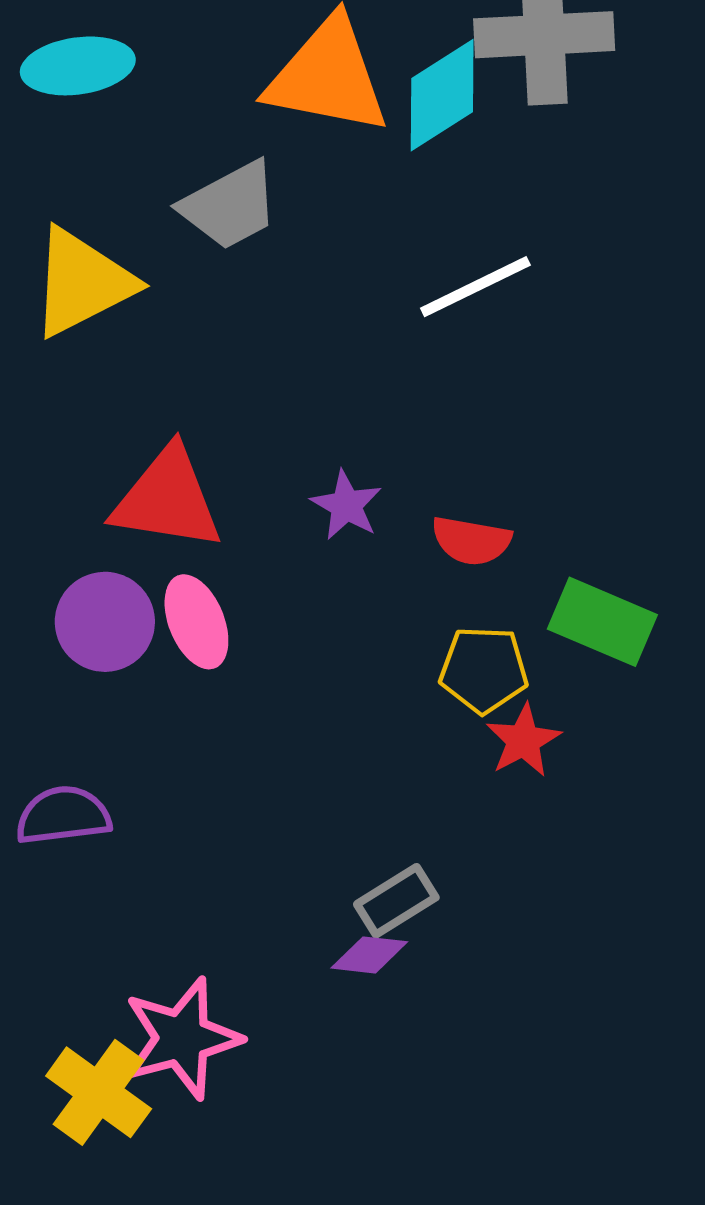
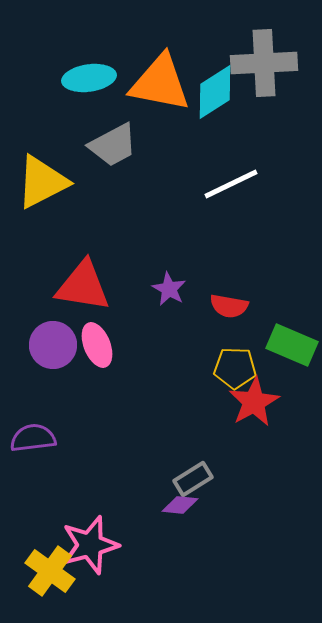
cyan ellipse: (78, 66) -> (89, 78), moved
red star: (523, 740) -> (254, 402), size x1.4

